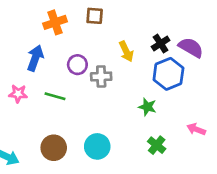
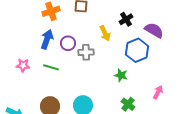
black cross: (161, 44) -> (126, 19), moved
blue arrow: (35, 58) -> (47, 39), moved
pink arrow: (196, 129) -> (158, 92), turned 96

